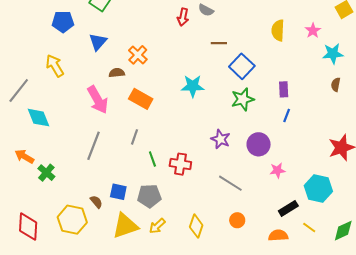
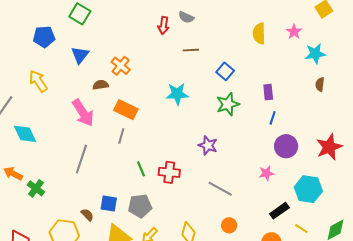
brown line: (219, 43) -> (191, 50), moved
blue square: (242, 66) -> (225, 71), size x0.7
gray line: (135, 137) -> (121, 136), moved
purple circle: (259, 144) -> (286, 146), moved

